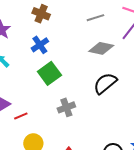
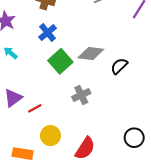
gray diamond: (101, 48) -> (91, 53), moved
black semicircle: (105, 83) -> (119, 66), size x0.7

